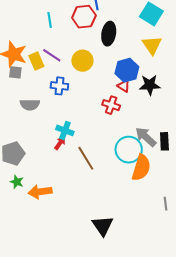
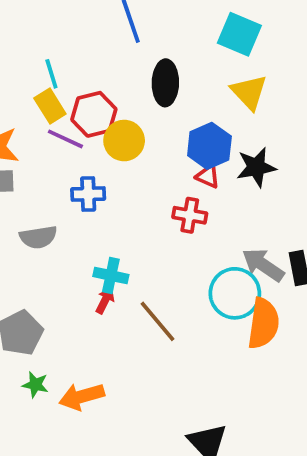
red hexagon: (84, 17) -> (94, 114), moved
yellow rectangle: (36, 61) -> (50, 106), moved

